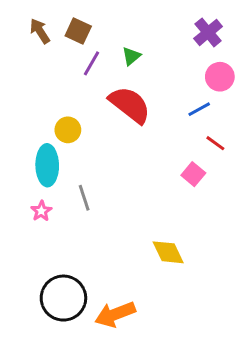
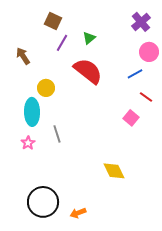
brown arrow: (40, 31) -> (23, 56), moved
orange arrow: (115, 314) -> (78, 213), size x0.6

